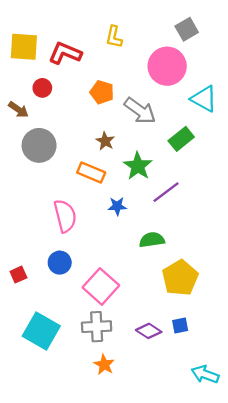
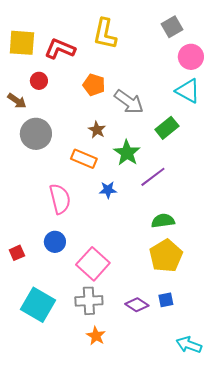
yellow L-shape: (114, 37) -> (105, 34), size x1.5
pink circle: (167, 66) -> (191, 57), moved, size x0.7
green semicircle: (152, 240) -> (163, 221), moved

